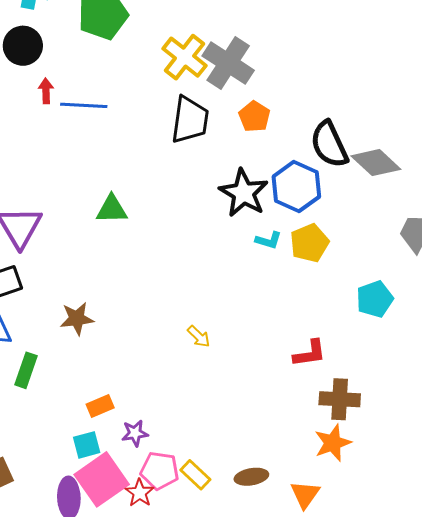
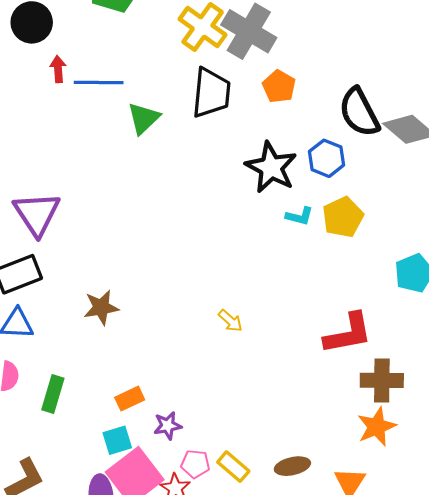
blue hexagon: (296, 187) -> (326, 158), size x0.7
green triangle: (112, 209) -> (144, 118), moved, turned -40
red L-shape: (310, 353) -> (348, 333), size x1.4
green rectangle: (26, 370) -> (53, 394), moved
pink pentagon: (160, 471) -> (195, 464), size x0.7

